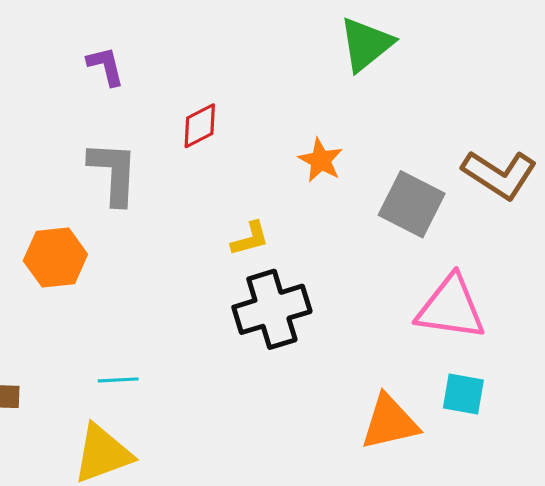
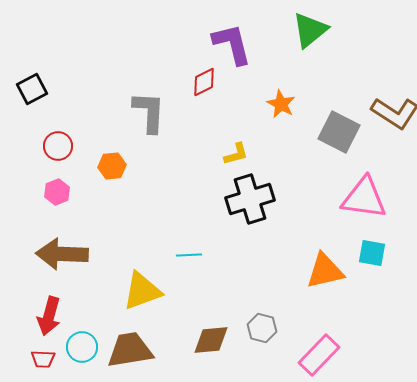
purple L-shape: (106, 66) -> (232, 44), moved, size x1.6
orange hexagon: (55, 258) -> (112, 166), size x0.7
cyan line: (118, 380) -> (189, 255), moved

